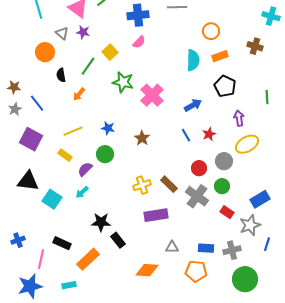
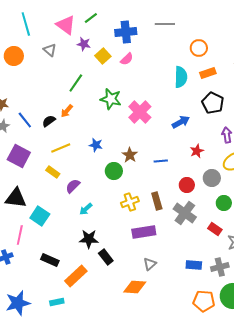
purple star: (83, 32) -> (84, 44), moved
orange circle: (45, 52) -> (14, 56), moved
yellow square: (110, 52) -> (103, 56), moved
black semicircle: (61, 75) -> (49, 121), moved, turned 64
blue line: (186, 135) -> (161, 161), moved, turned -64
green circle: (105, 154) -> (114, 171), moved
brown rectangle: (169, 184) -> (157, 201), turned 30
green circle: (222, 186) -> (224, 203), moved
cyan arrow: (82, 192) -> (86, 209), moved
gray triangle: (172, 247) -> (150, 264), moved, turned -40
pink line: (41, 259) -> (20, 235), moved
orange pentagon: (196, 271) -> (204, 301), moved

